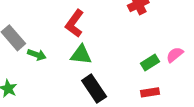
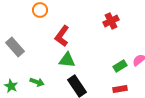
green arrow: (37, 55) -> (37, 82), moved

